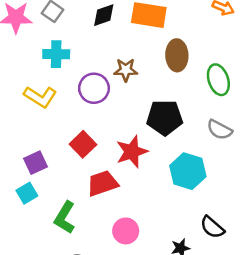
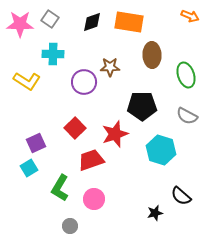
yellow L-shape: (40, 97) -> (27, 81), moved
pink circle: (126, 231) -> (94, 199), moved

